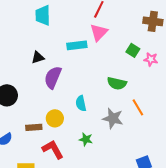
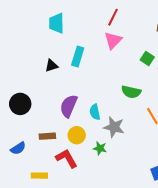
cyan rectangle: (77, 45) -> (78, 57), moved, turned -66
purple semicircle: (53, 77) -> (69, 106), moved
yellow circle: (55, 118) -> (77, 135), moved
gray star: (113, 118) -> (114, 127), moved

